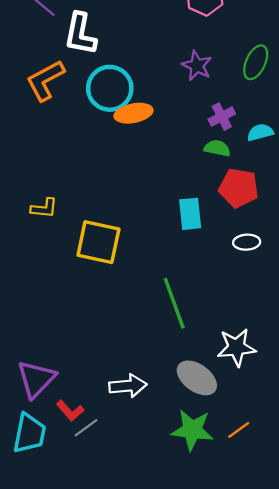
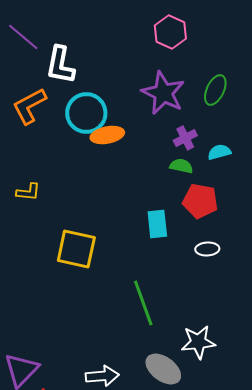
purple star: (197, 66) -> (163, 93), size x1.6
yellow L-shape: (44, 208) -> (28, 192), moved

